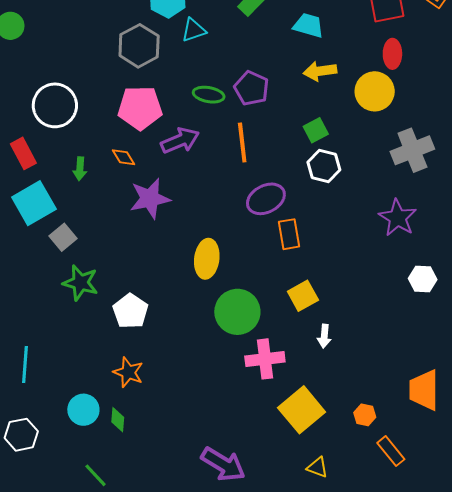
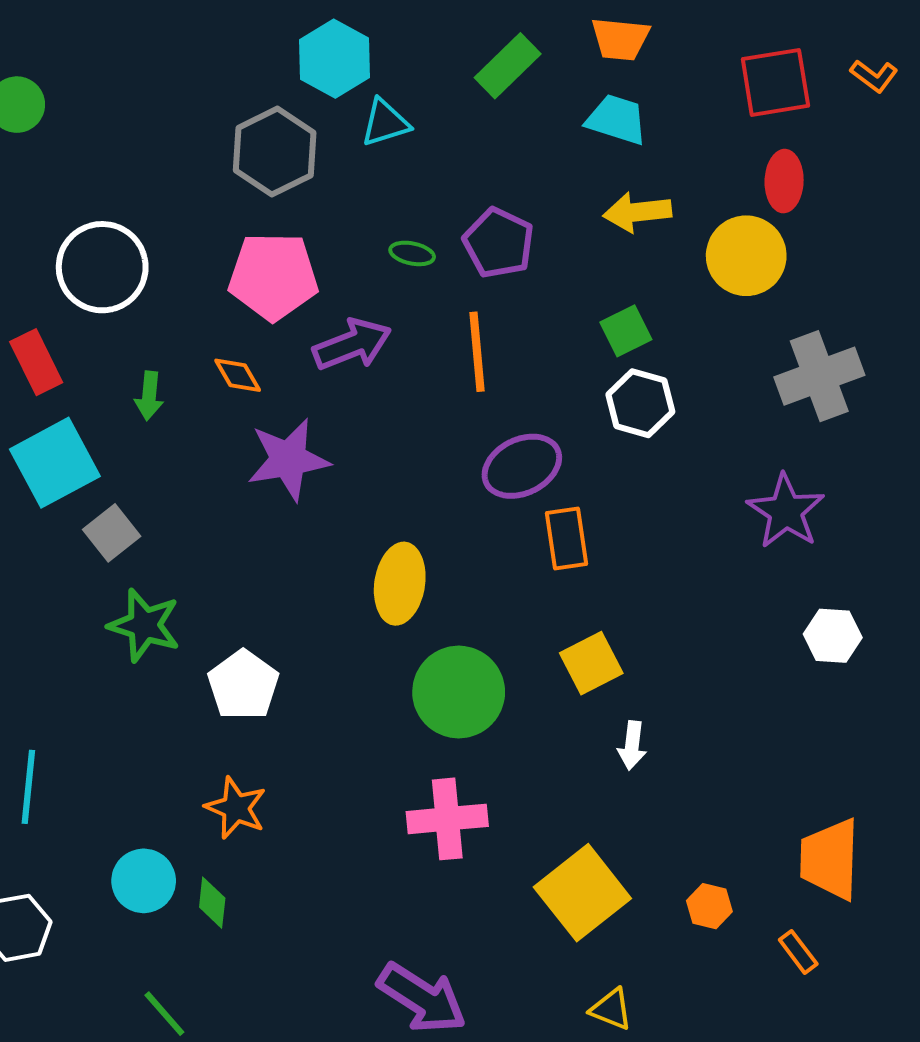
green ellipse: (209, 95) -> (412, 253), size x0.7
pink cross: (265, 359) -> (447, 819), moved
orange rectangle: (391, 451) -> (798, 952), moved, size x0.7

